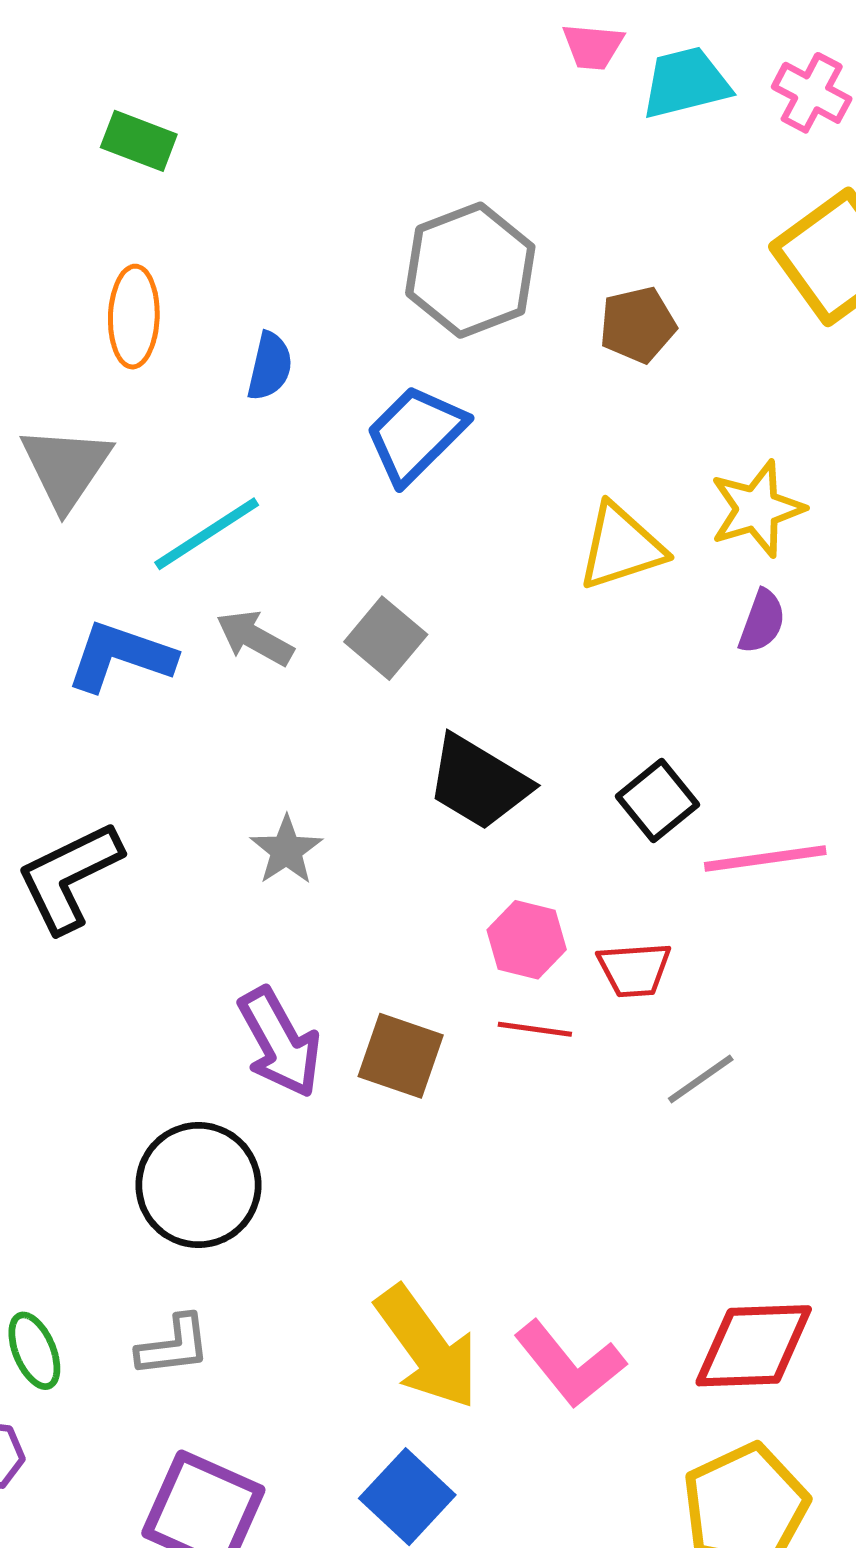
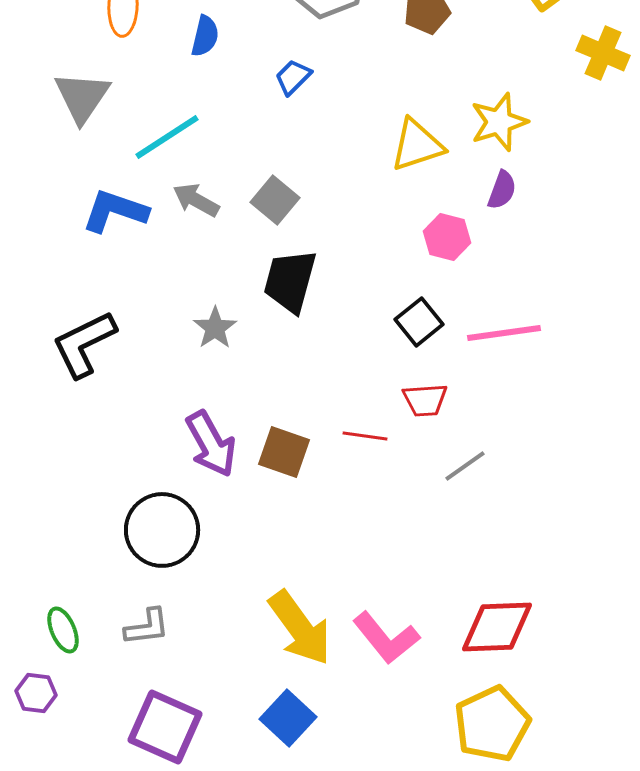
blue trapezoid: (416, 434) -> (293, 77), size x0.6
black trapezoid: (479, 782) -> (290, 281), moved, turned 74
black square: (658, 801) -> (419, 322), moved
pink hexagon: (527, 940) -> (447, 237), moved

